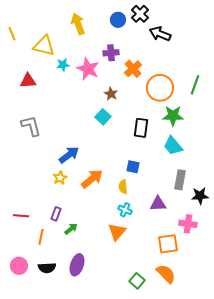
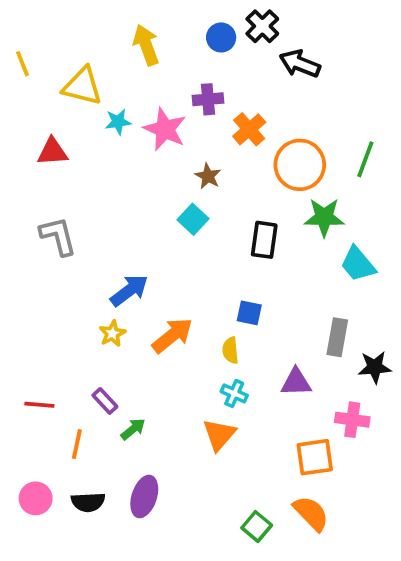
cyan trapezoid: (173, 146) -> (358, 264), moved
purple rectangle: (56, 214) -> (105, 401), turned -64

